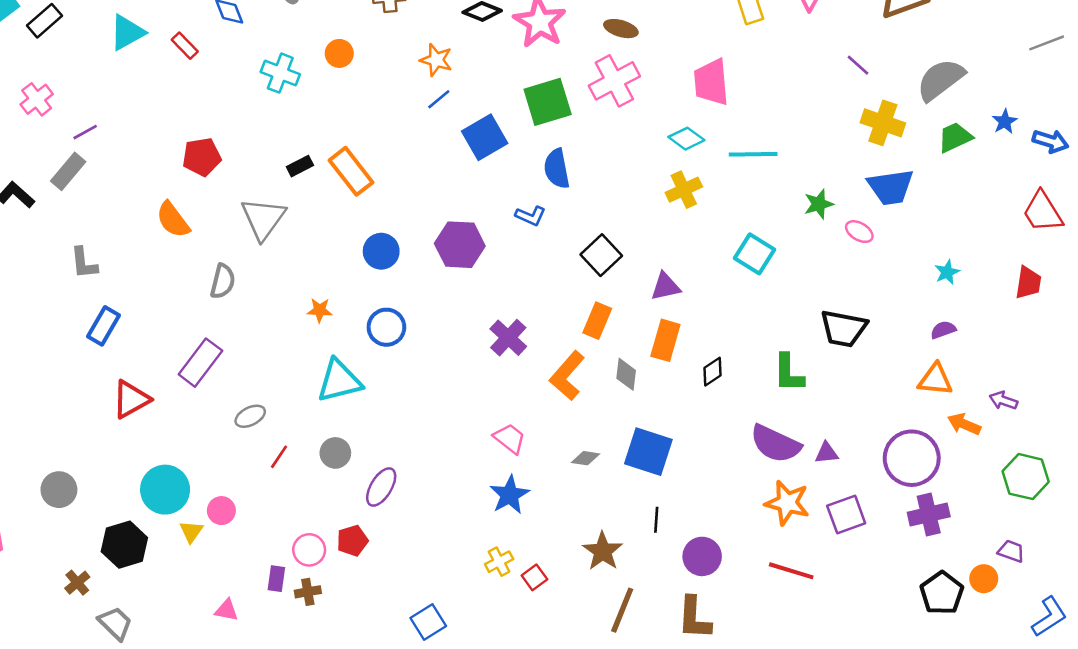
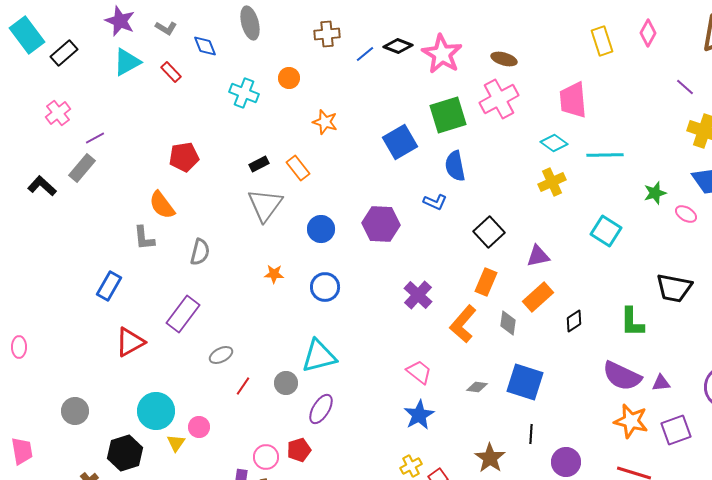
orange star: (436, 60) -> (325, 122), moved
blue line: (439, 99) -> (365, 54), moved
orange rectangle: (351, 171) -> (298, 168), size x0.7
gray triangle: (263, 218) -> (265, 205), moved
gray L-shape: (84, 263) -> (144, 238), moved
orange rectangle: (665, 340) -> (538, 297), turned 32
cyan triangle: (339, 381) -> (319, 356), moved

